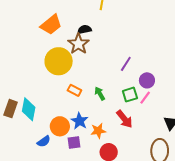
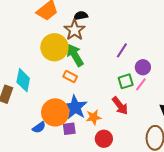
green arrow: (100, 94) -> (75, 55), moved, size x1.6
cyan diamond: (29, 109) -> (23, 80), moved
blue star: (80, 121) -> (75, 107), size x1.4
orange circle: (60, 126) -> (55, 112), size x1.4

